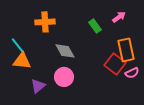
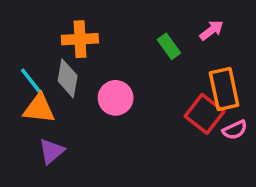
gray diamond: (65, 51) -> (68, 78), moved, turned 40
pink circle: (64, 77) -> (116, 98), moved
purple triangle: (38, 86) -> (51, 151), moved

